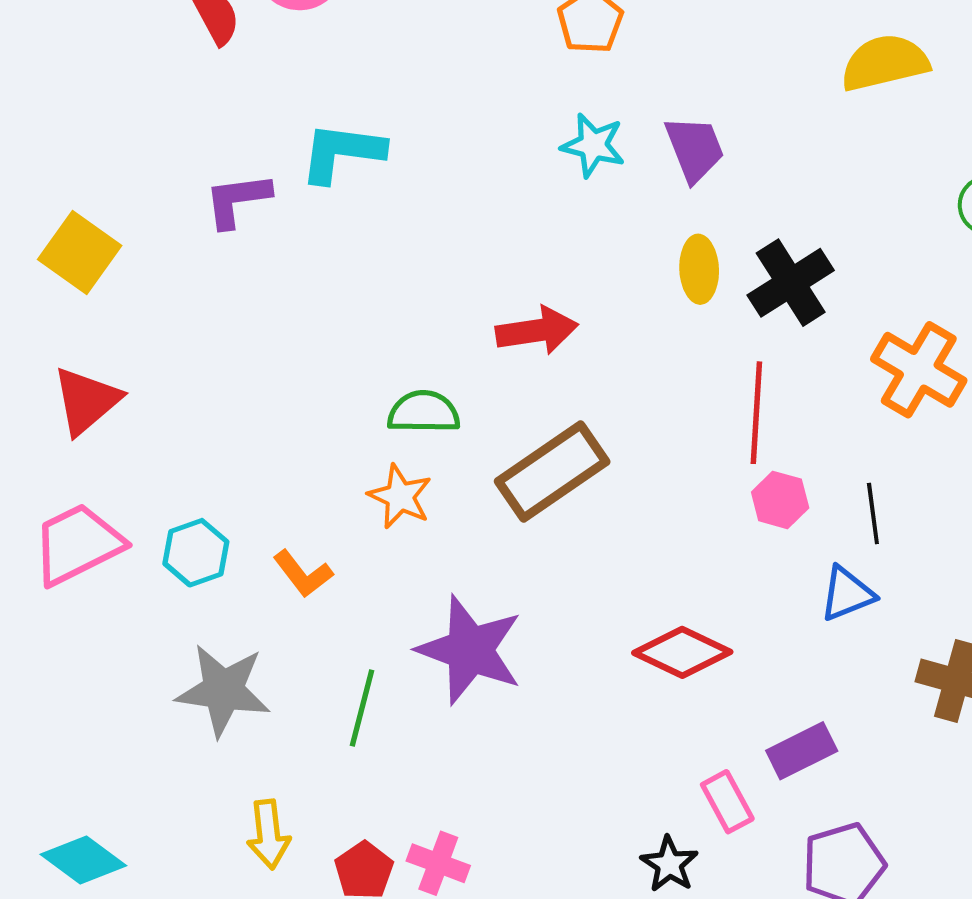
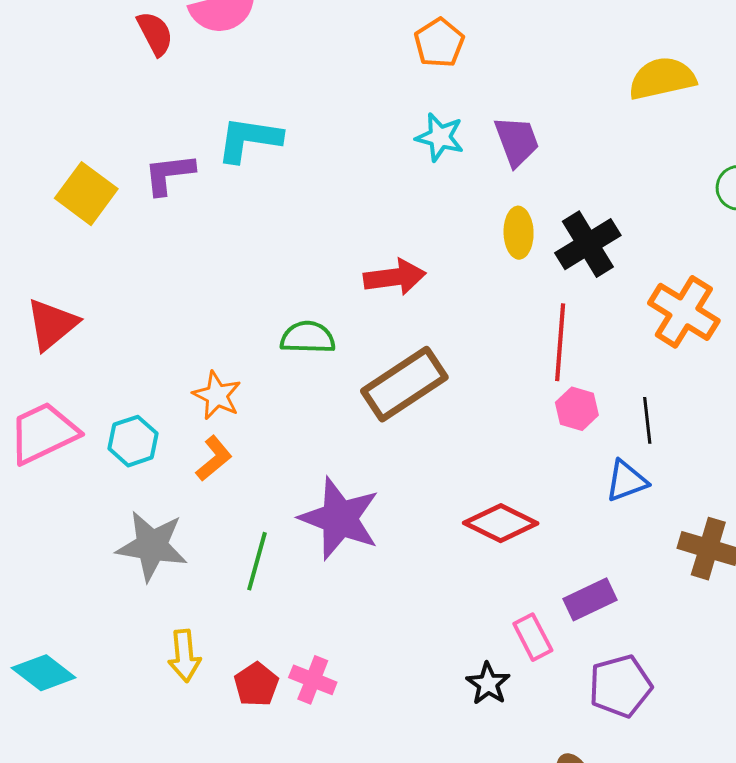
yellow square: (80, 252) -> (86, 194), moved
orange star: (400, 496) -> (217, 395), moved
orange L-shape: (303, 574) -> (214, 458), turned -93

